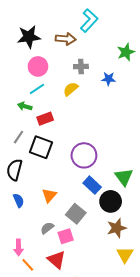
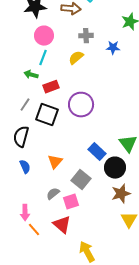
cyan line: (37, 89) -> (43, 58), turned -35
purple circle: (84, 155) -> (81, 105), moved

